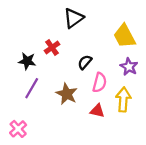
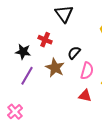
black triangle: (74, 18) -> (64, 14), turned -30
red cross: (52, 47) -> (45, 40), turned -32
brown star: (67, 94) -> (55, 68), moved

